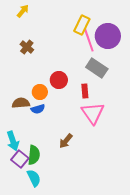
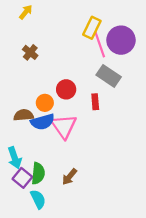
blue semicircle: (38, 109) -> (43, 122), size x1.5
pink triangle: (93, 113) -> (64, 126), moved
brown arrow: (66, 141) -> (69, 177), moved

